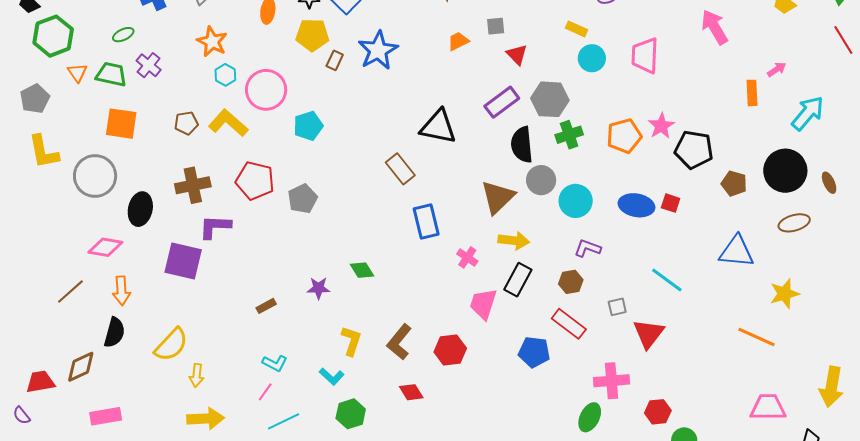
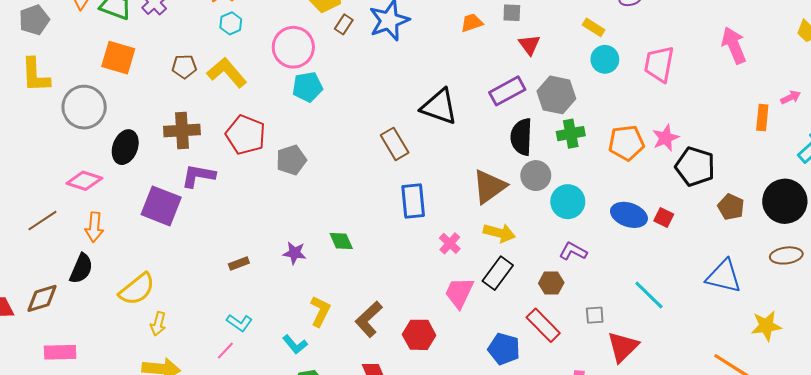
pink circle: (266, 90) -> (293, 47), moved

